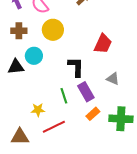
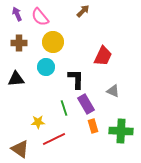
cyan circle: (34, 56) -> (46, 67), moved
orange rectangle: (93, 114) -> (93, 126), turned -64
brown triangle: (20, 137) -> (20, 149), turned 36

